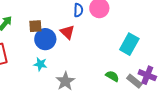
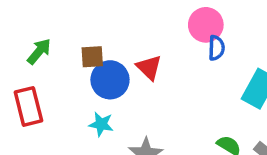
blue semicircle: (78, 10) -> (216, 48), moved

